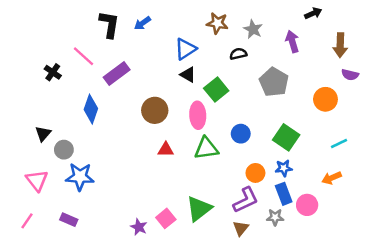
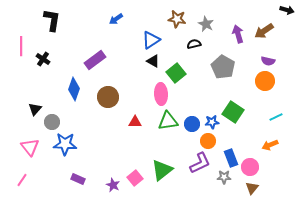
black arrow: (313, 13) -> (287, 10), moved, turned 40
black L-shape: (109, 24) -> (52, 20), moved
brown arrow: (340, 45) -> (264, 31), moved, turned 54
pink line: (84, 56) -> (21, 46), moved, turned 48
purple semicircle: (350, 75) -> (268, 61), moved
brown circle: (155, 110) -> (108, 97), moved
blue circle: (241, 134) -> (192, 124), moved
blue star: (284, 168) -> (212, 122), moved
purple rectangle: (69, 220) -> (78, 179), moved
brown triangle: (241, 228) -> (252, 188), moved

